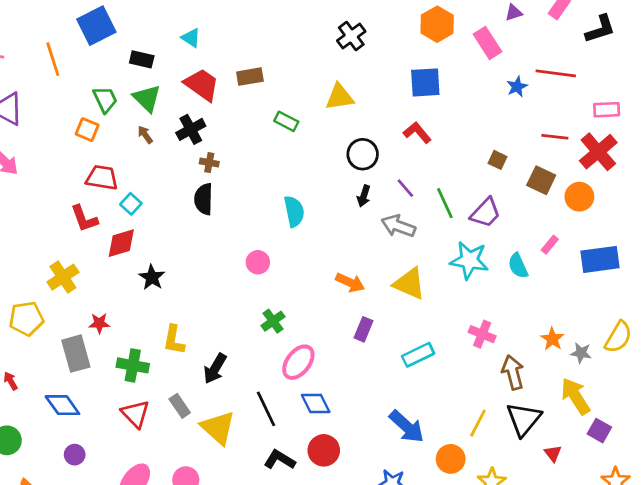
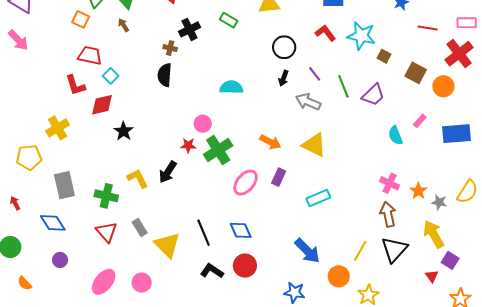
black cross: (191, 129) -> (189, 29), moved
red line: (555, 137) -> (428, 28), moved
cyan semicircle: (294, 211) -> (231, 87), turned -80
cyan star: (469, 260) -> (361, 36), moved
green cross: (273, 321) -> (218, 150), moved, size x1.6
red star: (99, 323) -> (188, 145), moved
pink cross: (482, 334) -> (390, 183), moved
yellow L-shape: (174, 340) -> (138, 178), turned 140
pink ellipse: (298, 362) -> (246, 183), moved
black arrow: (215, 369) -> (168, 172), moved
red triangle: (553, 453) -> (432, 276), moved

